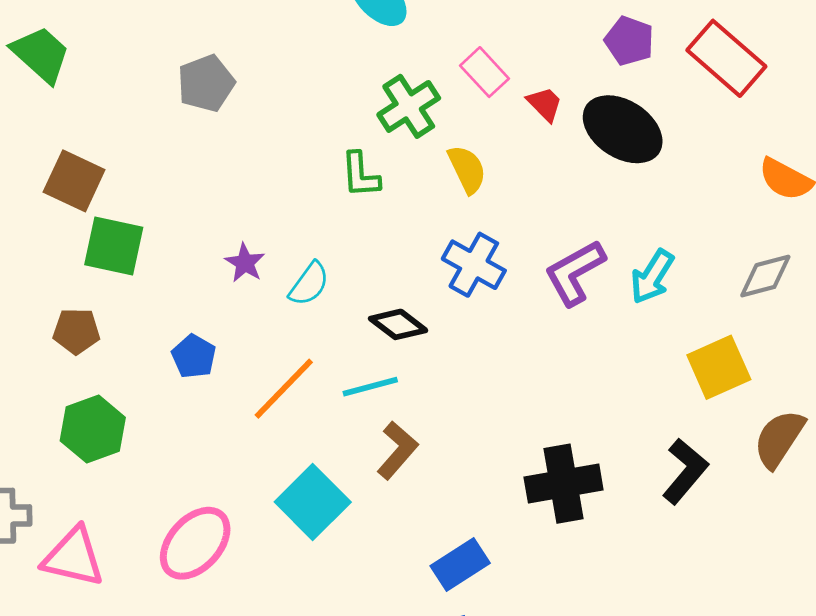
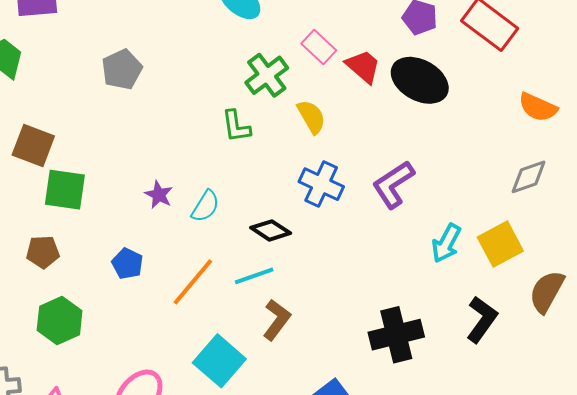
red trapezoid: (545, 104) -> (363, 66), size x1.4
cyan arrow: (652, 277) -> (446, 243), moved

